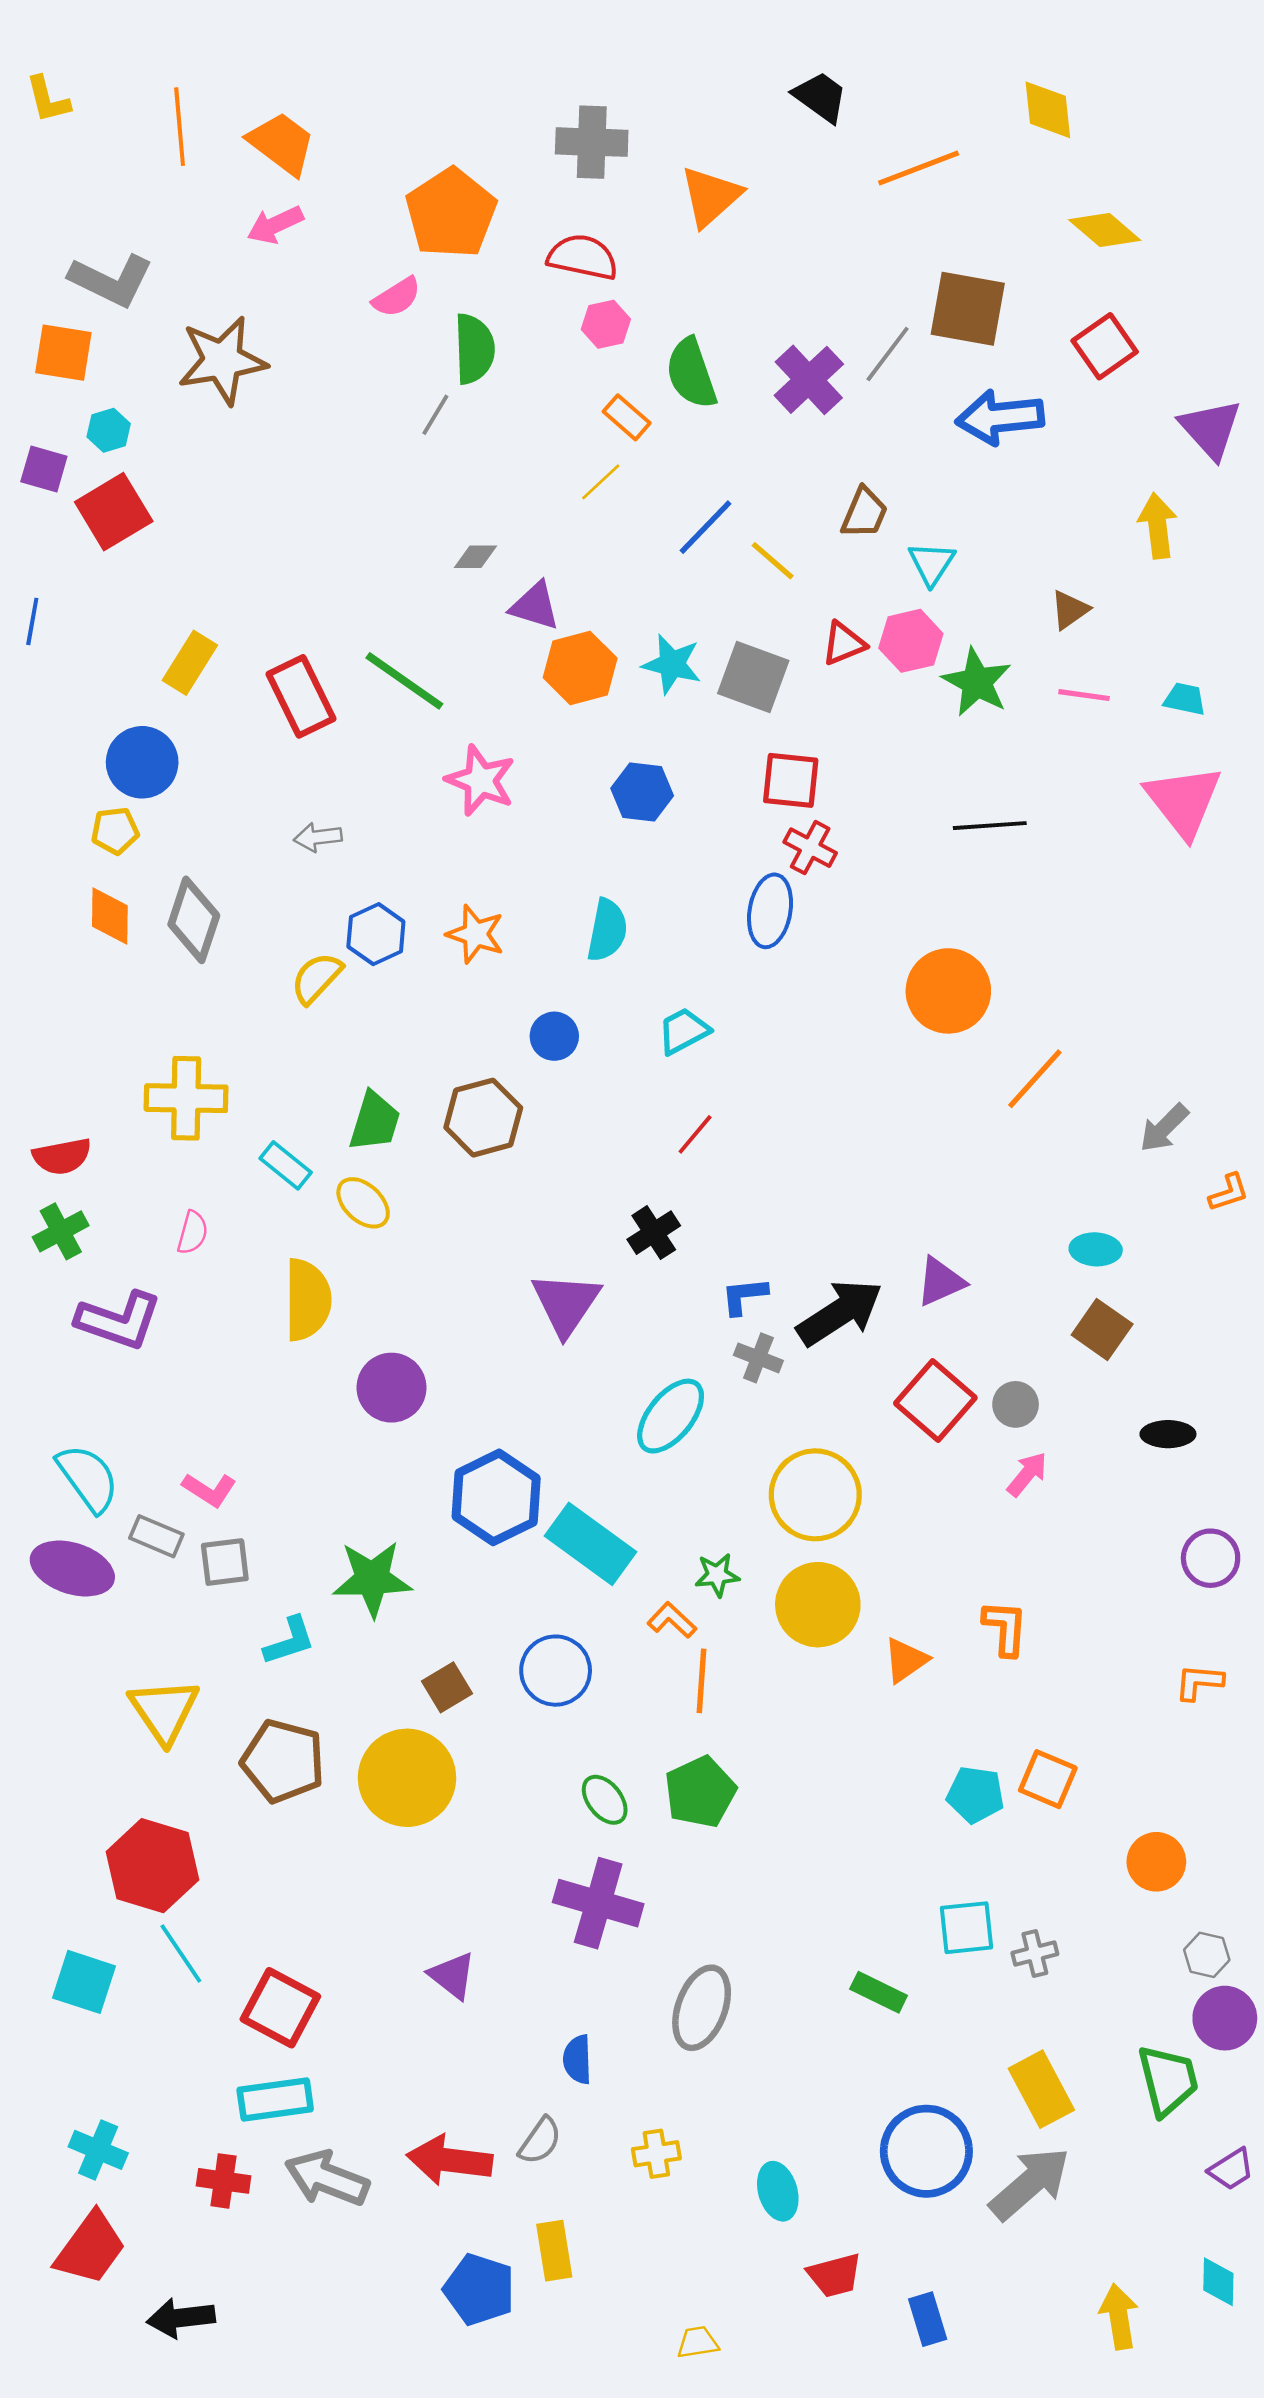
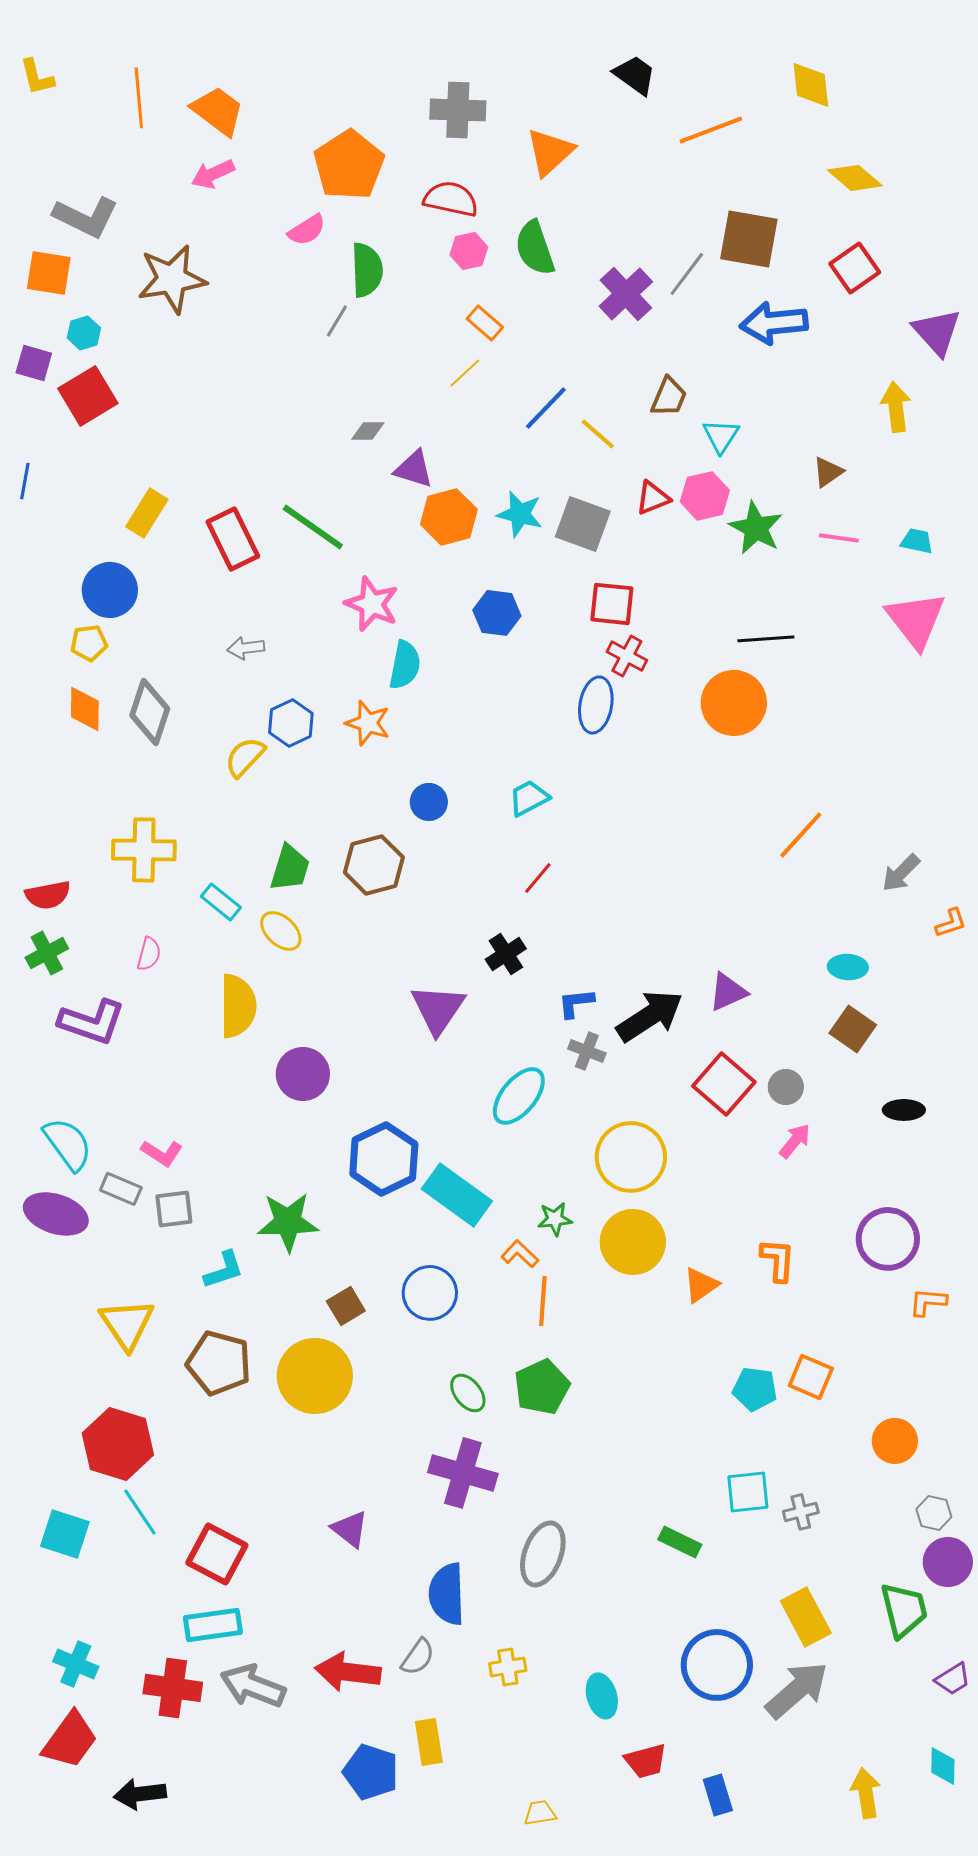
green semicircle: (691, 373) -> (535, 248), moved
cyan semicircle: (607, 930) -> (405, 665), moved
orange circle: (948, 991) -> (734, 703), moved
purple circle: (1211, 1558) -> (888, 1239), moved, size x1.4
blue semicircle: (578, 2059) -> (447, 1594), size x1.6
red cross: (224, 2181) -> (173, 1688), size x1.4

